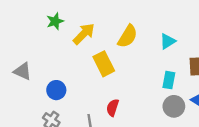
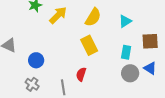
yellow rectangle: (104, 64) -> (89, 45), moved

